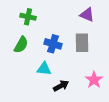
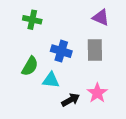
green semicircle: (21, 45) -> (30, 66), moved
pink star: (94, 80) -> (97, 93), moved

